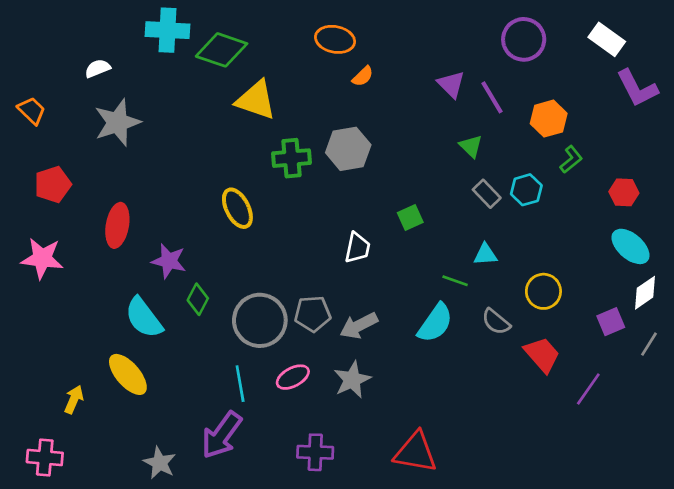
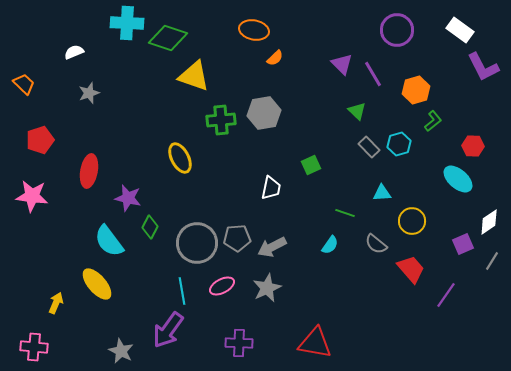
gray star: (117, 122) -> (89, 93), size x0.6
cyan ellipse: (630, 246) -> (458, 179), moved
cyan triangle: (485, 254) -> (382, 193), moved
cyan semicircle: (435, 323) -> (330, 245), size x0.6

